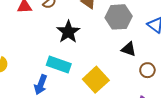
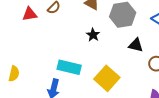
black star: (68, 32) -> (93, 35), moved, size x0.6

